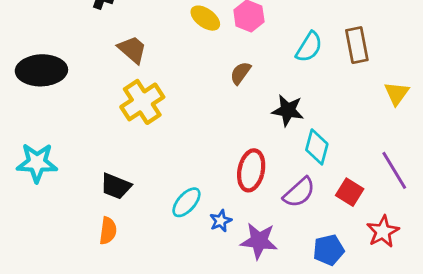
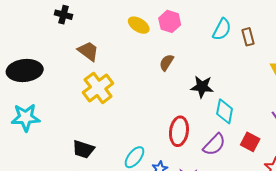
brown rectangle: (357, 45) -> (248, 37), size x0.7
cyan semicircle: (309, 47) -> (222, 29), moved
cyan star: (37, 163) -> (26, 117), moved

